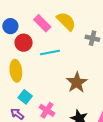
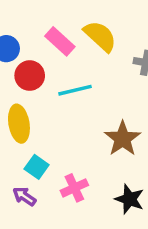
pink cross: (47, 110) -> (74, 188), turned 35

